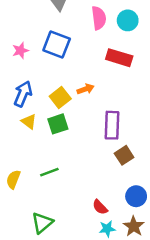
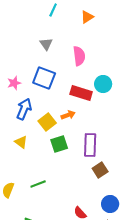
cyan circle: (128, 20) -> (103, 84), moved
red rectangle: (119, 58) -> (81, 93), moved
blue arrow: (23, 94) -> (24, 109), moved
green square: (58, 124) -> (59, 144), moved

